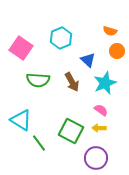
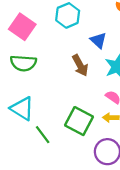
green semicircle: (38, 80) -> (23, 63), moved

